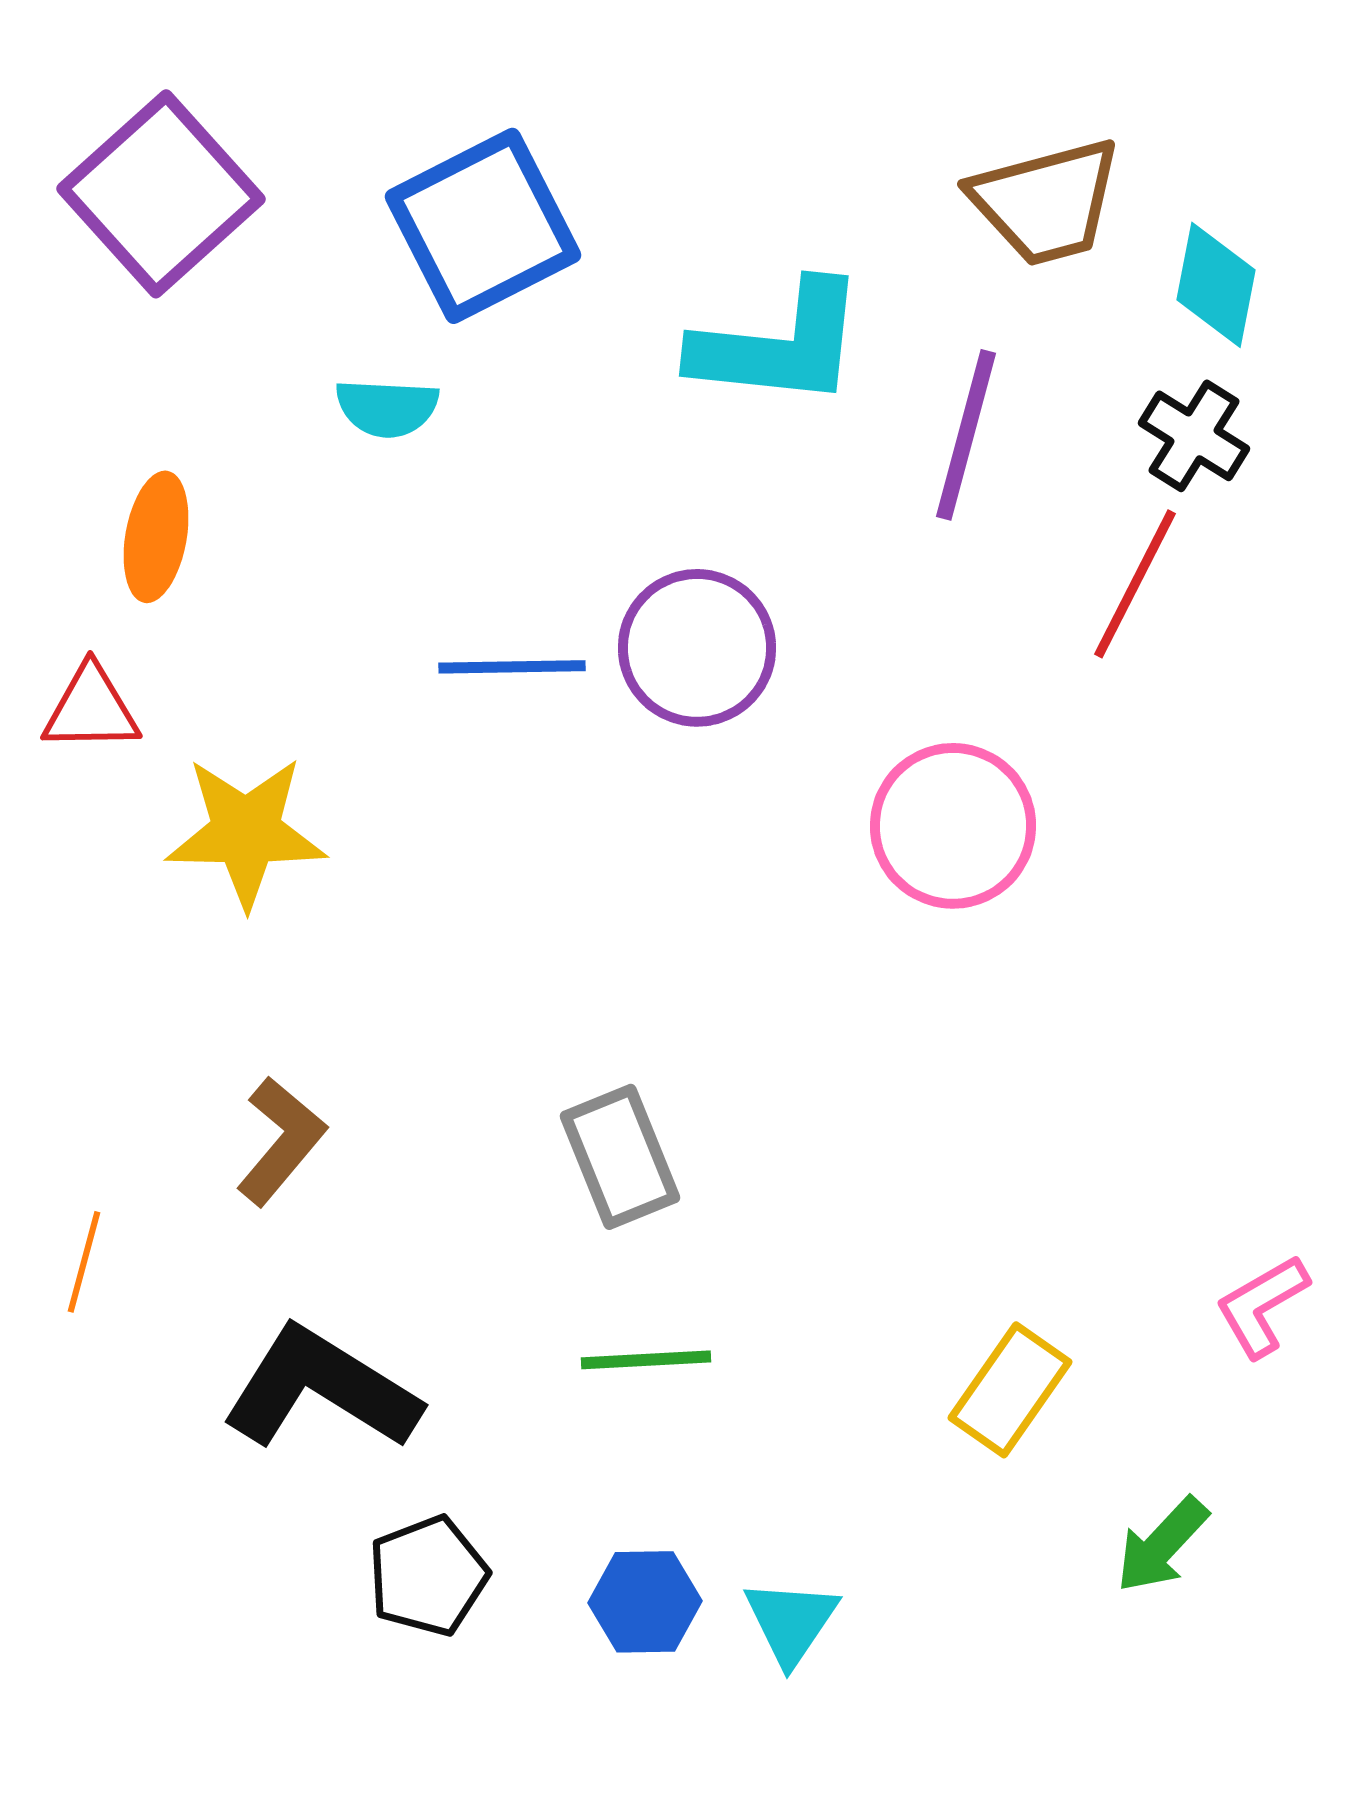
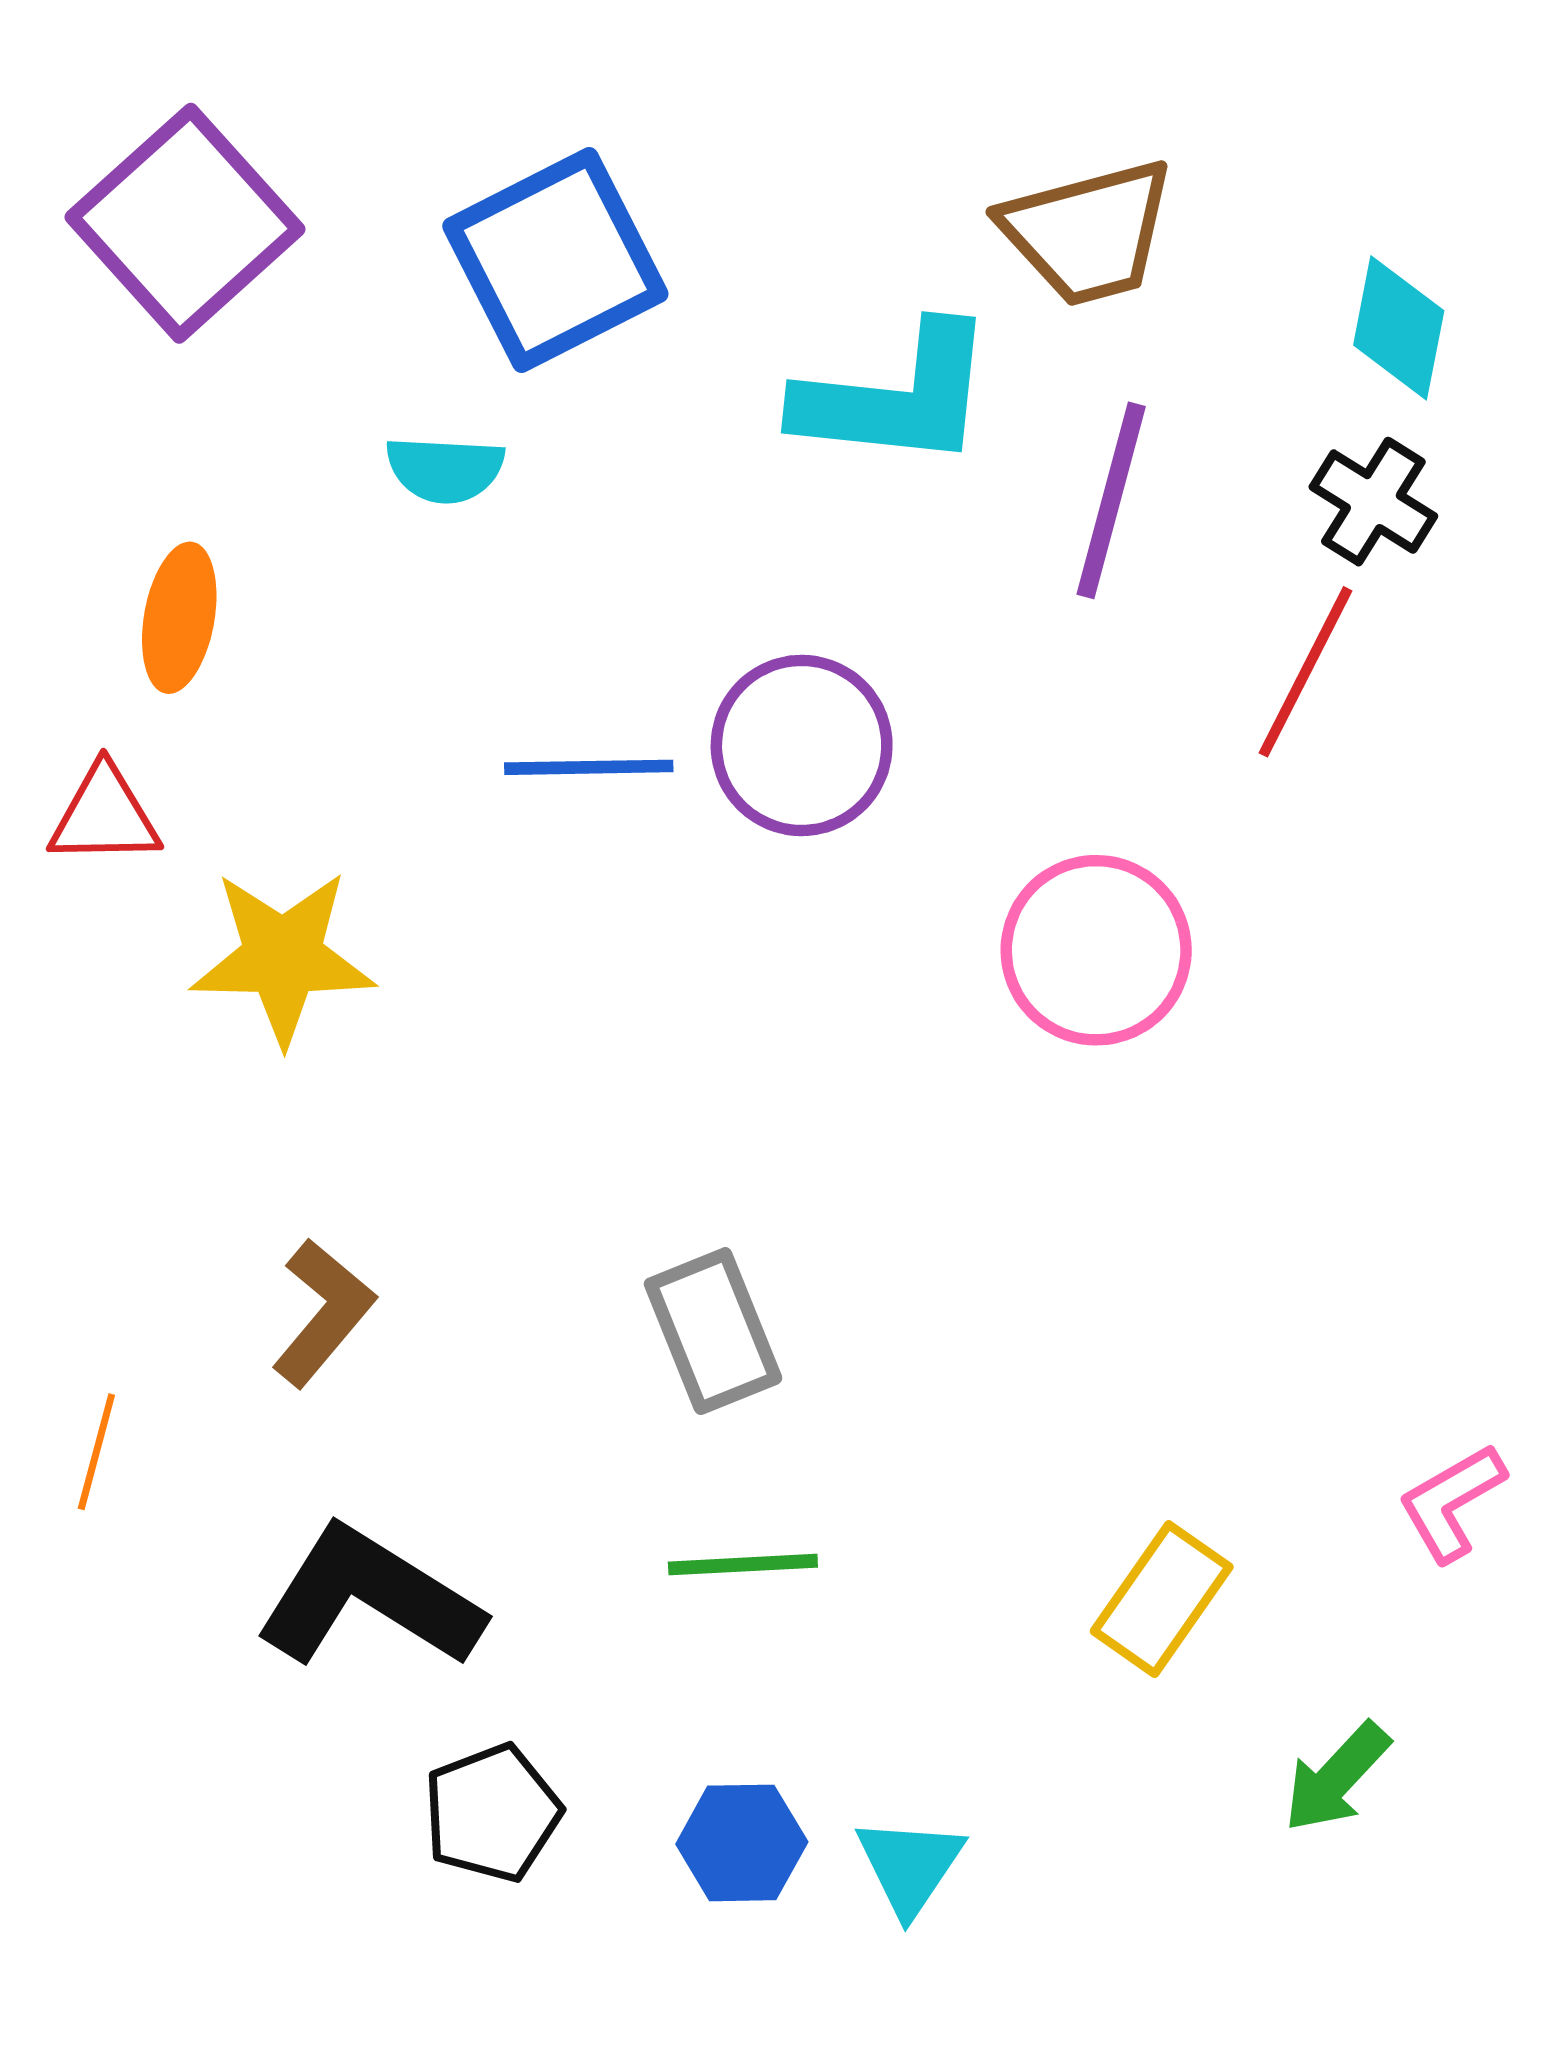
brown trapezoid: (1046, 202) -> (1088, 232), moved

